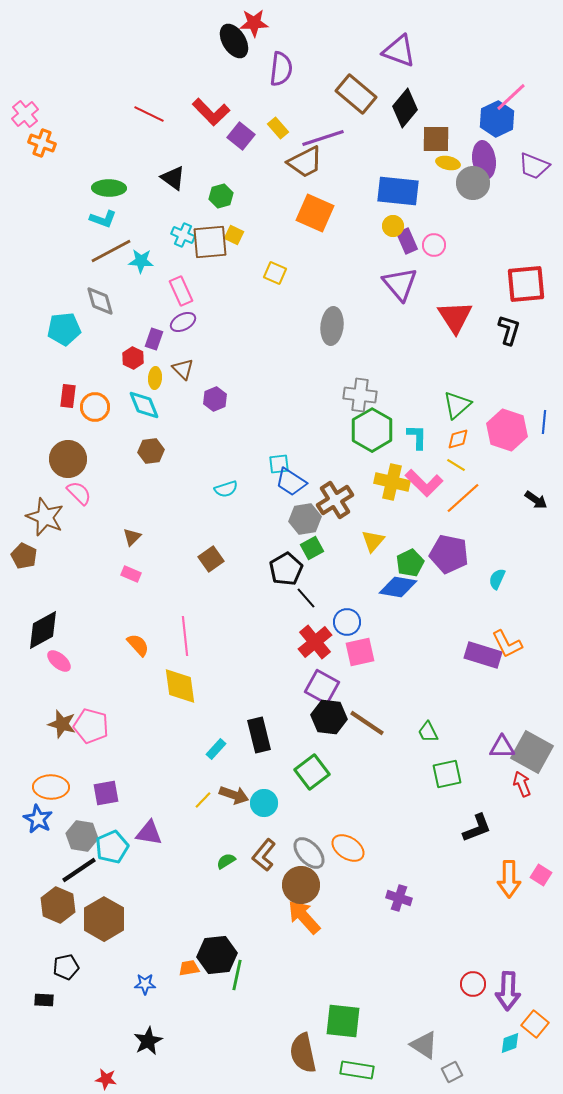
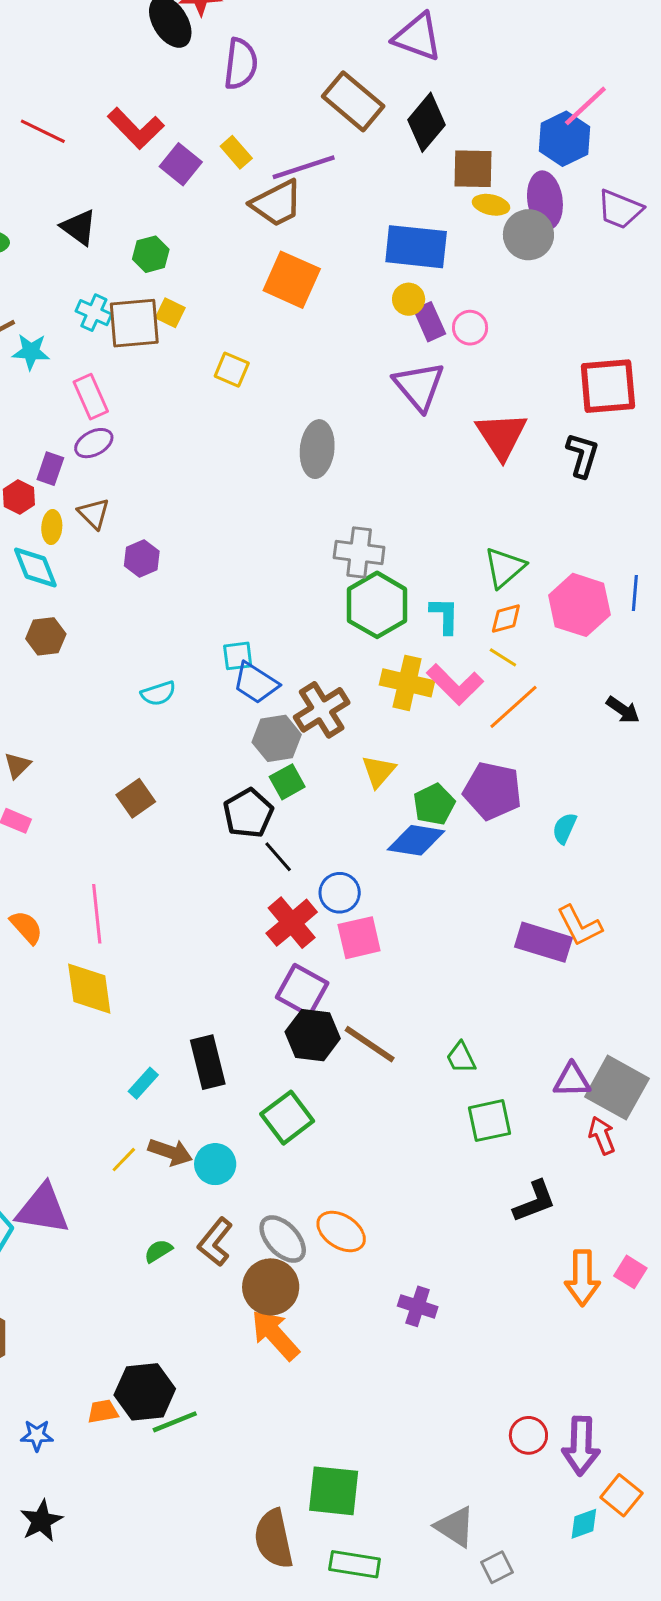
purple triangle: (149, 833) -> (43, 1209), size x1.4
green line: (237, 975) -> (175, 1422), turned 56

